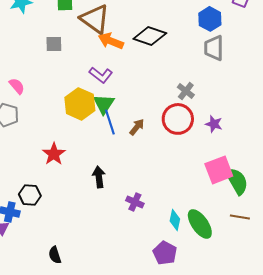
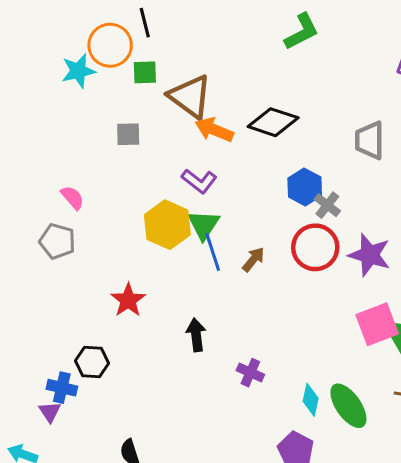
blue hexagon: (210, 19) -> (305, 187), moved
purple star: (214, 124) -> (370, 255), size x1.6

